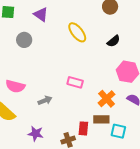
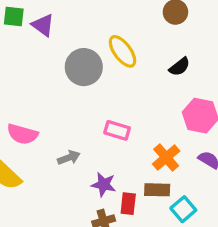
purple triangle: (41, 15) -> (43, 25), moved
gray circle: (24, 40) -> (84, 67), moved, size x1.5
cyan square: (118, 131) -> (183, 209), turned 35
purple star: (36, 134) -> (104, 184), moved

